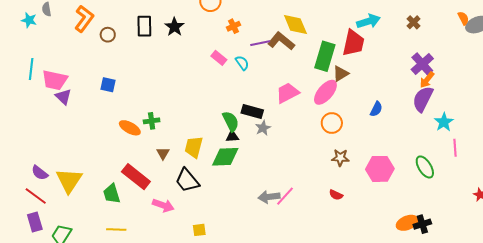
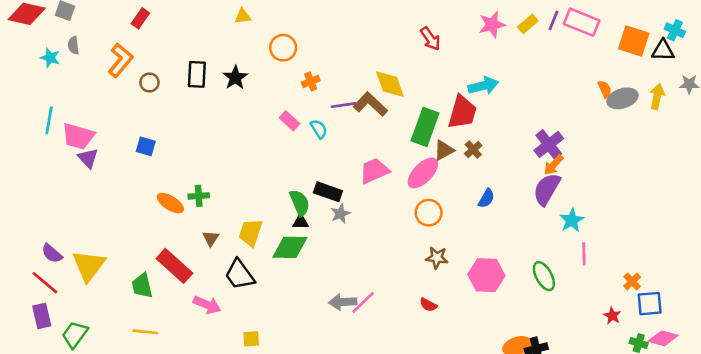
brown cross: (413, 22) -> (473, 150), moved

